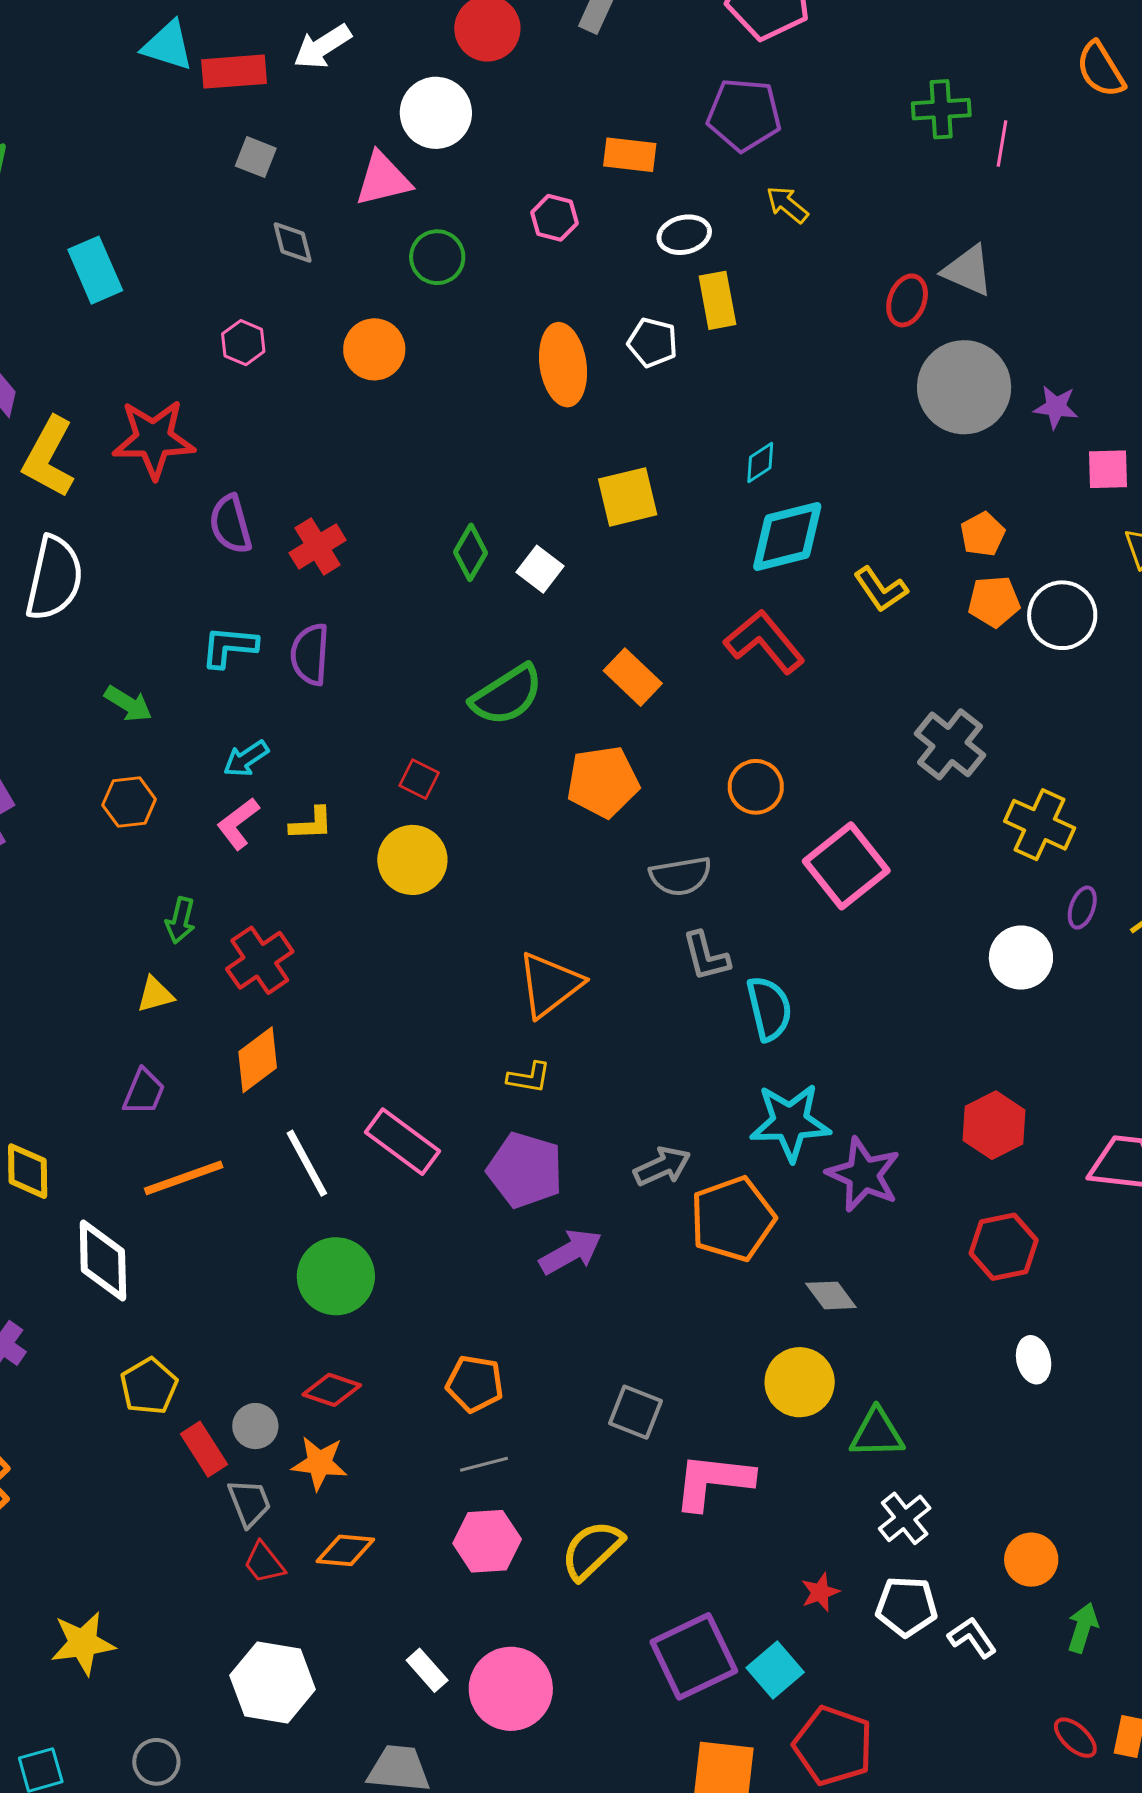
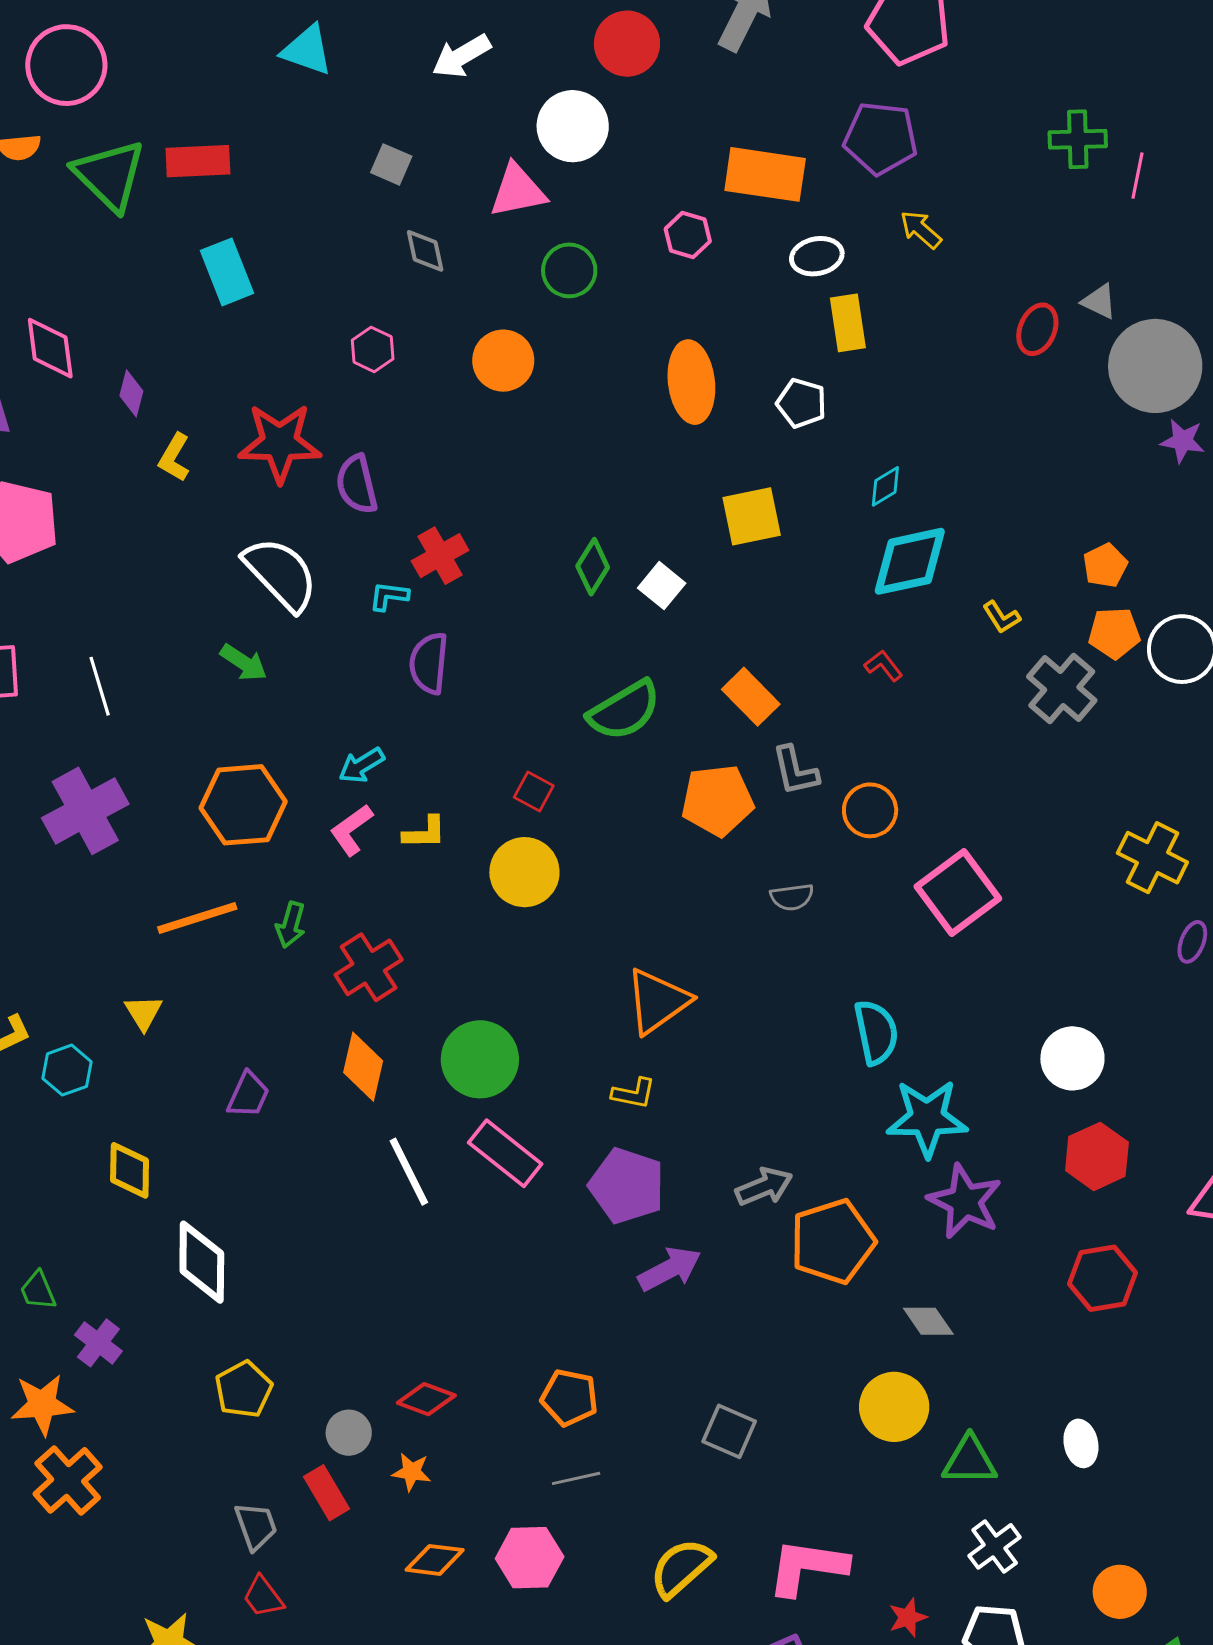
red rectangle: (234, 72) -> (198, 161), moved
orange rectangle: (630, 155) -> (765, 174), size x1.5
gray triangle: (968, 271) -> (1099, 301), size x0.7
white pentagon: (653, 343) -> (801, 403), moved
gray circle: (964, 387) -> (1155, 366), moved
yellow L-shape: (49, 457) -> (174, 458), size x0.6
purple semicircle: (231, 524) -> (357, 484), moved
white semicircle: (54, 578) -> (281, 574), moved, turned -58
yellow L-shape: (881, 589) -> (1001, 617), size x0.7
red L-shape: (764, 642) -> (883, 666), size x0.5
cyan L-shape: (229, 647) -> (389, 596), moved, size x0.7
green arrow: (128, 704) -> (244, 663), moved
gray cross: (950, 744) -> (1062, 689), moved
orange hexagon: (129, 802) -> (243, 805), size x1.6
gray semicircle: (681, 876) -> (792, 897), size x0.7
gray L-shape: (706, 956) -> (795, 771), moved
white circle: (1021, 958) -> (1072, 1058), moved
yellow triangle: (155, 995) -> (143, 1013), moved, turned -48
orange diamond: (258, 1060) -> (363, 1067), turned -42
cyan star: (790, 1122) -> (927, 1118), moved
orange line: (184, 1178) -> (197, 918), moved
green circle: (336, 1276) -> (480, 1059), moved
white ellipse: (1034, 1360) -> (1081, 1443), moved
red rectangle: (204, 1449) -> (326, 1493), moved
orange star: (319, 1463) -> (412, 1472), size x0.7
pink L-shape: (713, 1481) -> (807, 1567), moved
gray trapezoid: (249, 1503) -> (256, 1526), moved
pink hexagon: (487, 1541) -> (530, 1558), moved
red trapezoid: (264, 1563) -> (263, 1597), moved

